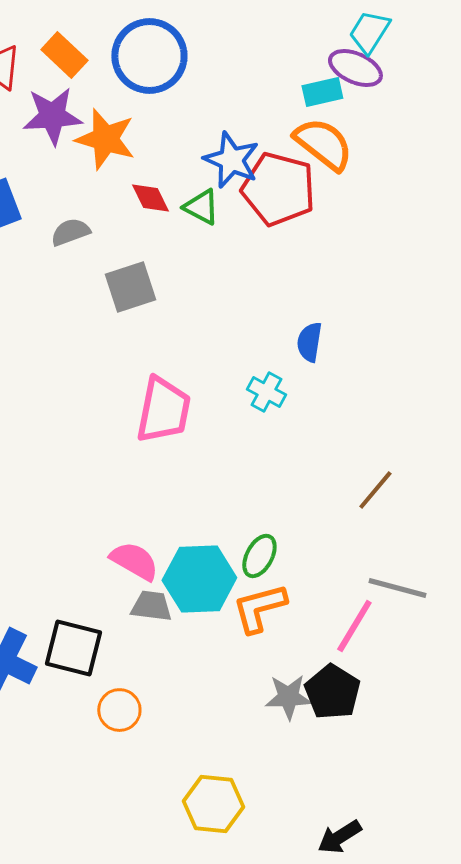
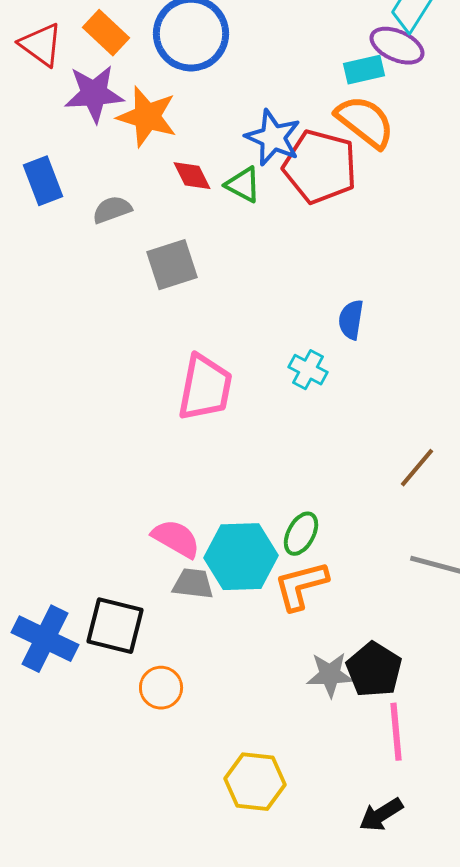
pink line: (354, 626) -> (396, 732), moved, turned -36

